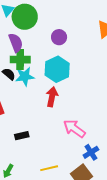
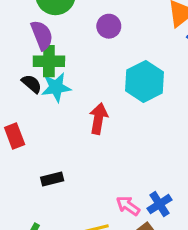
cyan hexagon: (57, 69) -> (145, 81), moved
pink arrow: (74, 129) -> (128, 206), moved, size x0.7

